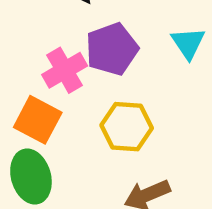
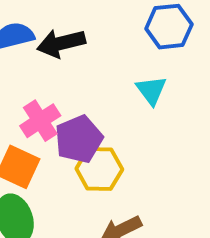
purple pentagon: (112, 49) -> (79, 139), moved

